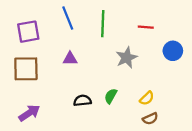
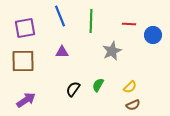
blue circle: (173, 51) -> (153, 35), moved
black semicircle: (82, 101) -> (73, 89), turned -49

